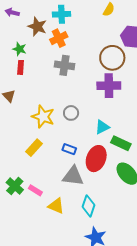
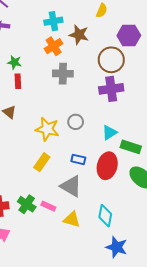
brown star: (37, 27) -> (79, 35), moved
gray triangle: (73, 176) -> (71, 186), moved, turned 30

